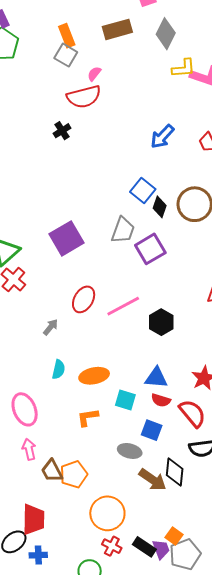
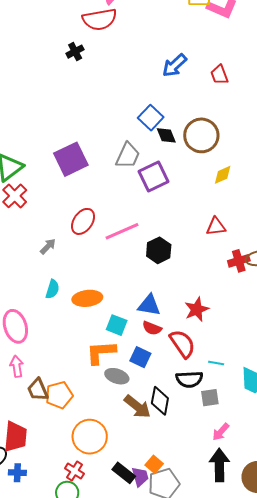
black diamond: (160, 207) -> (166, 135), turned -45
orange L-shape: (88, 417) -> (101, 352), moved, size x1.4
red cross: (112, 546) -> (74, 471), moved

